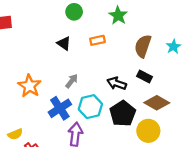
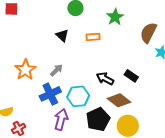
brown semicircle: (143, 46) -> (148, 33), moved
gray arrow: (72, 81) -> (56, 70), moved
brown diamond: (157, 103) -> (119, 100), moved
black pentagon: (123, 113) -> (98, 119), moved

